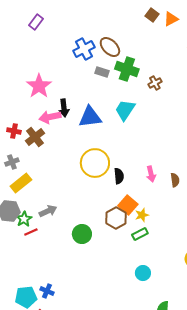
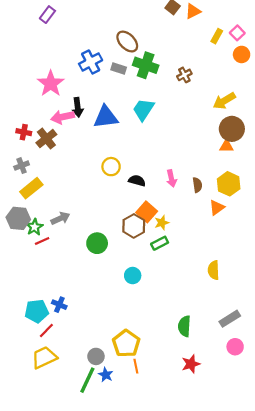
blue cross: (84, 49) -> (91, 62), moved
brown cross: (155, 83) -> (184, 75), moved
yellow circle: (95, 163) -> (111, 167), size x0.6
black semicircle: (119, 176) -> (137, 181), turned -70
cyan circle: (143, 273) -> (133, 276), moved

